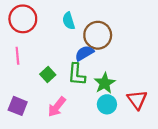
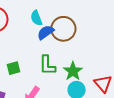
blue semicircle: (84, 53) -> (46, 32), moved
green square: (48, 75) -> (13, 68), moved, turned 32

